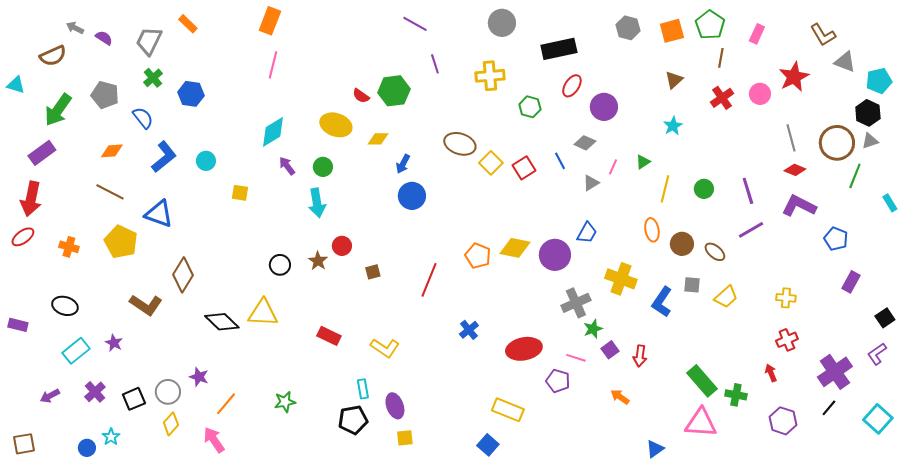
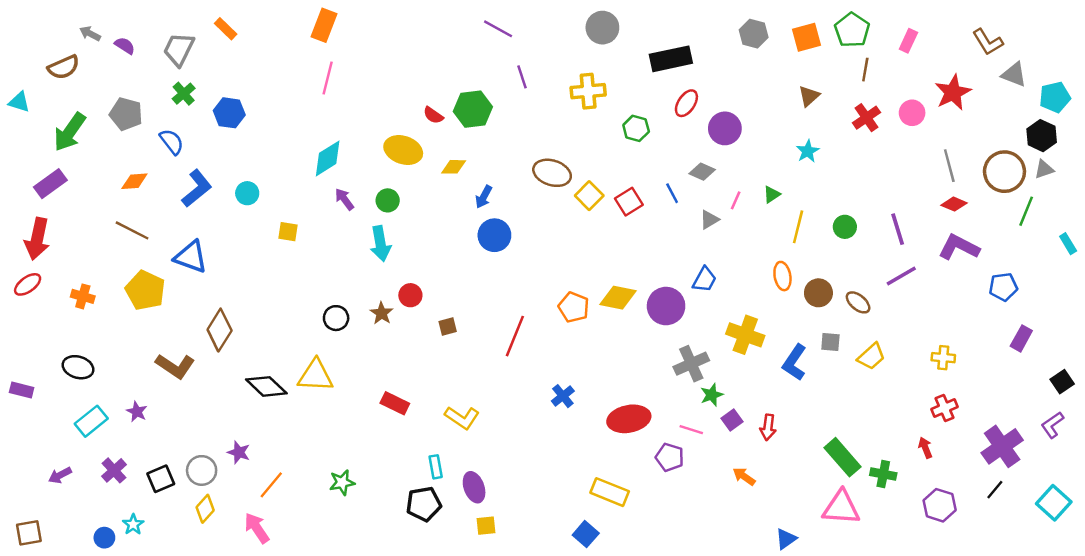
blue pentagon: (836, 239) -> (1003, 287), turned -30

